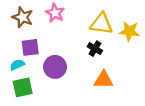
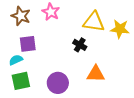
black cross: (95, 49) -> (80, 45), moved
purple circle: (55, 67) -> (58, 83), moved

